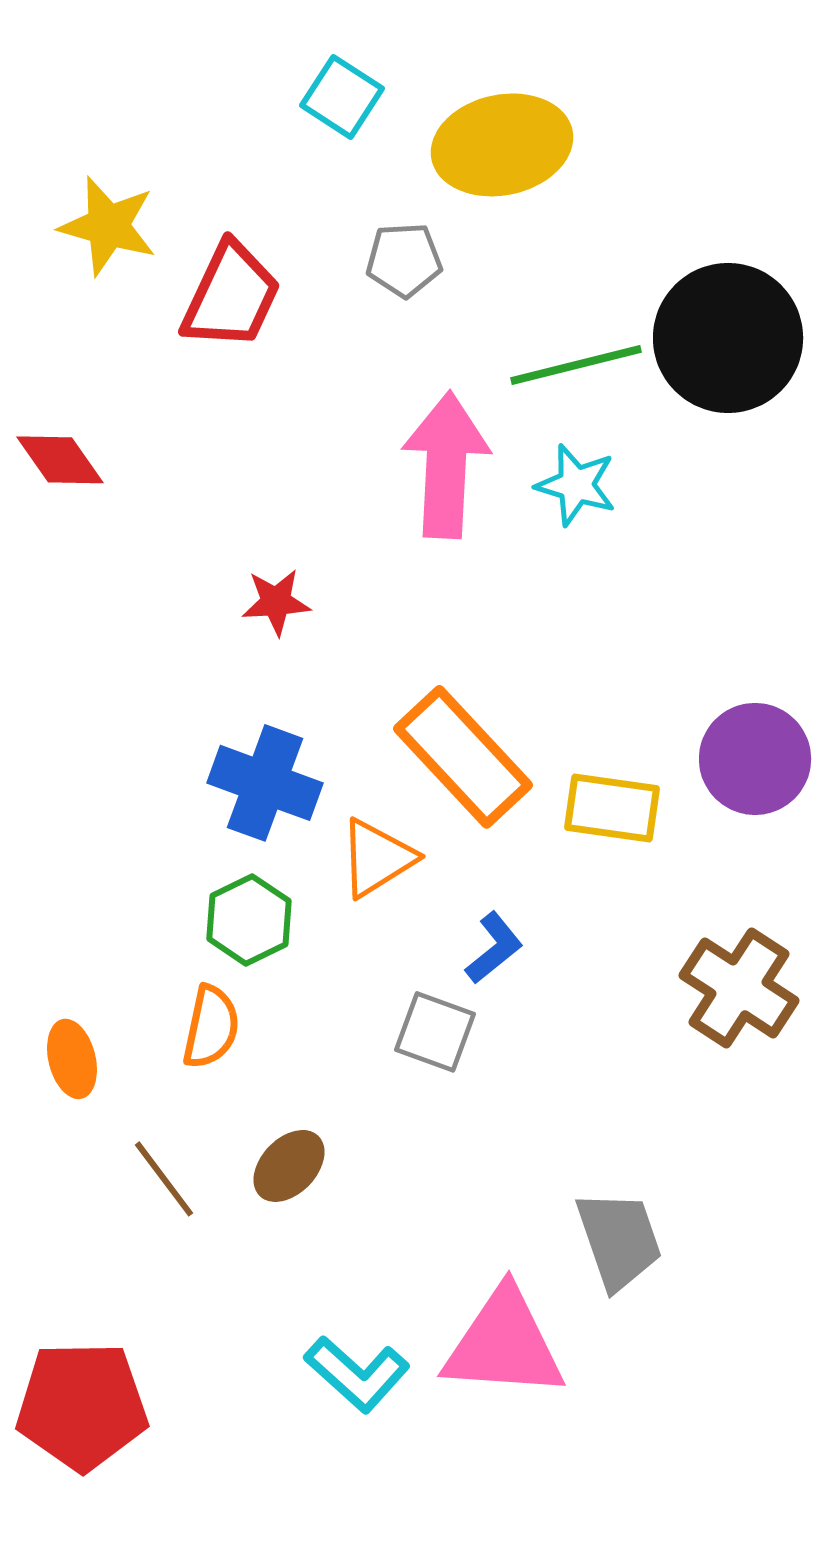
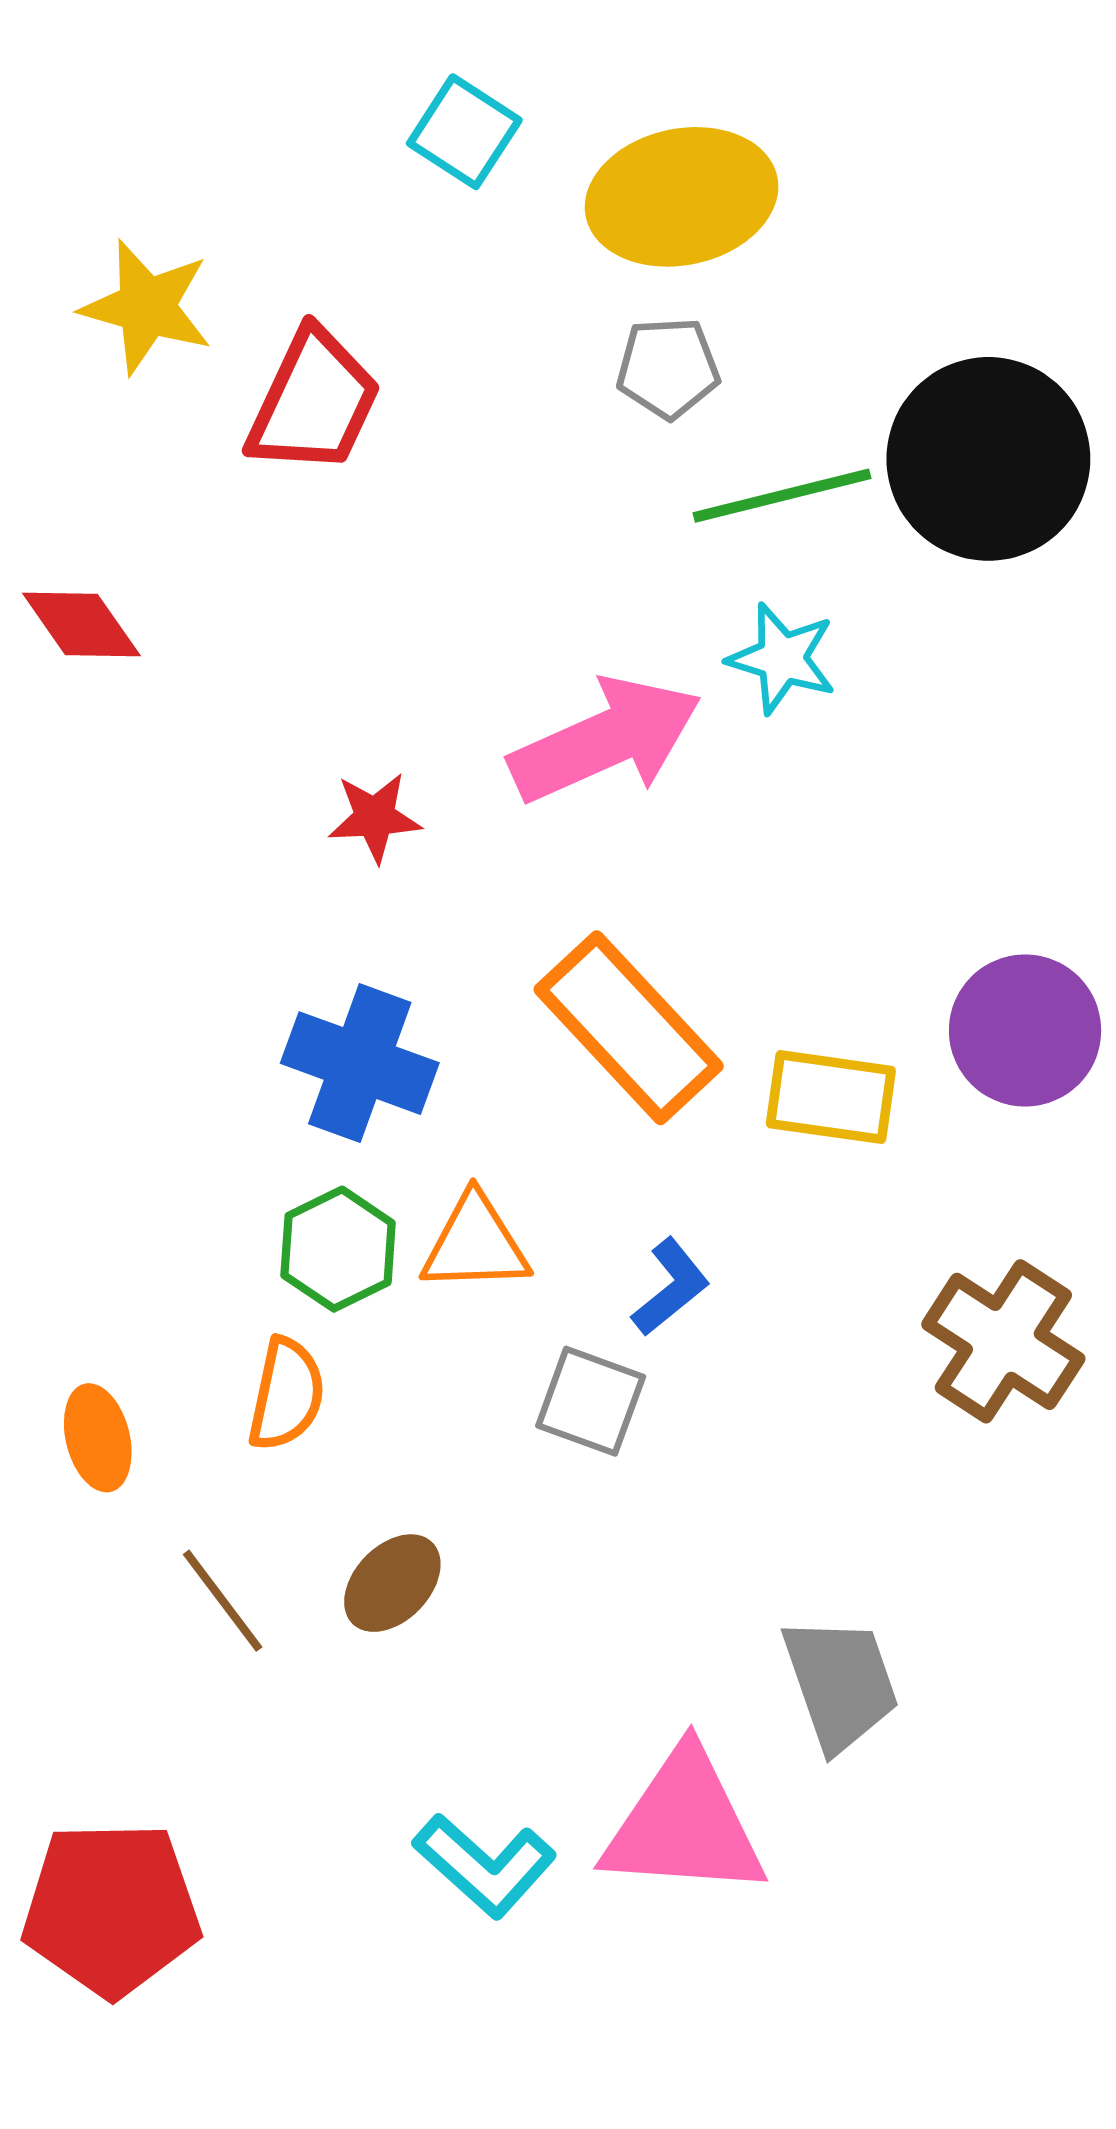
gray pentagon: (404, 260) -> (668, 368), moved
pink arrow: (446, 465) -> (606, 740), moved, turned 63
orange triangle: (377, 858) -> (475, 1244), moved, turned 30

